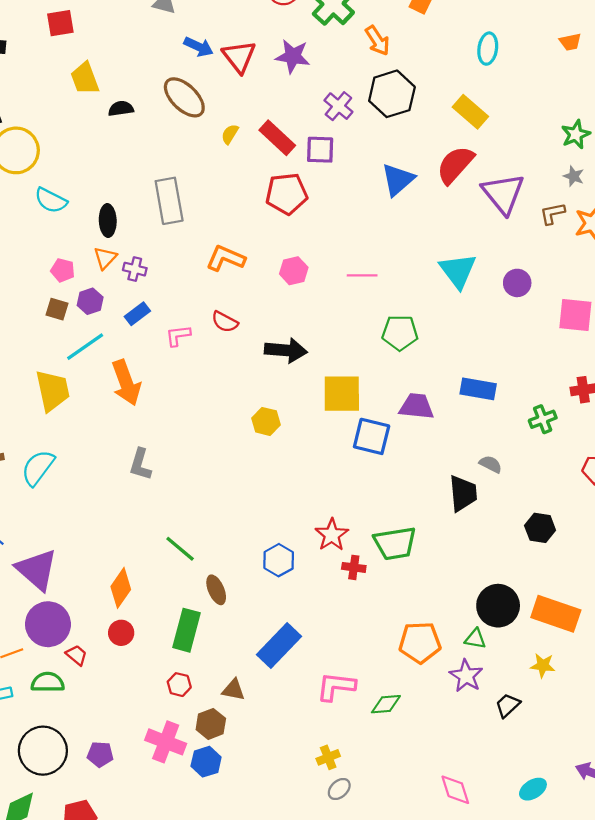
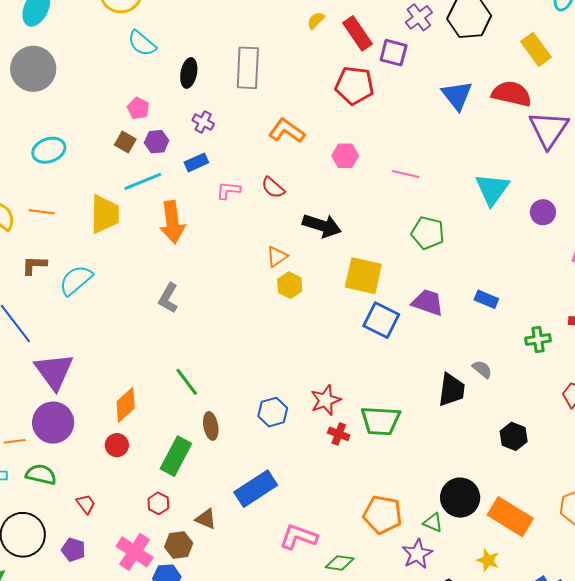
red semicircle: (455, 165) -> (512, 94), turned 48
blue triangle: (398, 180) -> (457, 95), turned -40
orange triangle: (105, 258) -> (277, 257), moved
blue rectangle: (478, 389) -> (486, 299), size x0.7
red trapezoid: (76, 655) -> (86, 504), moved

